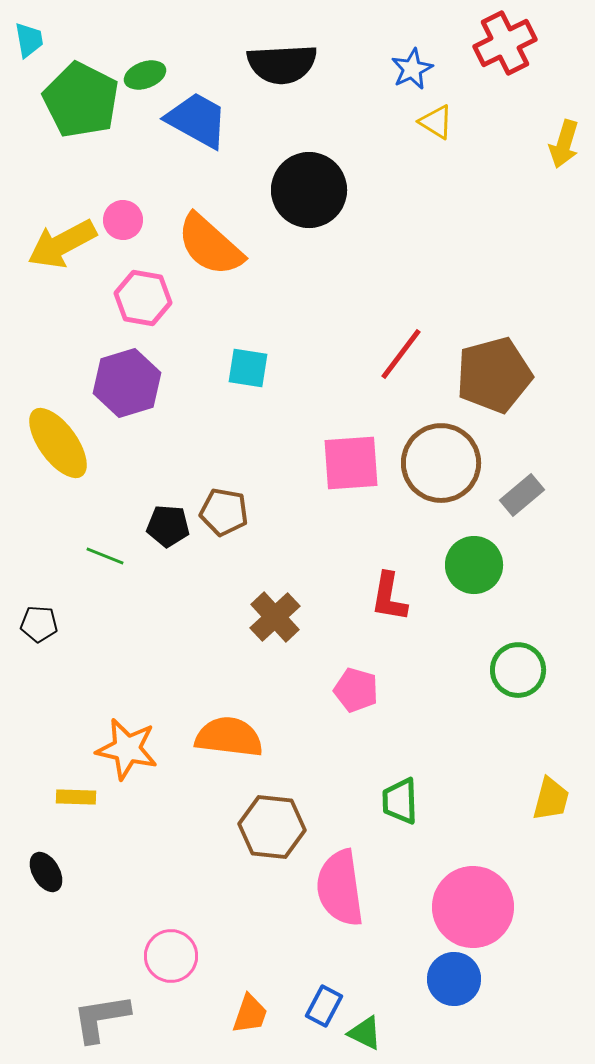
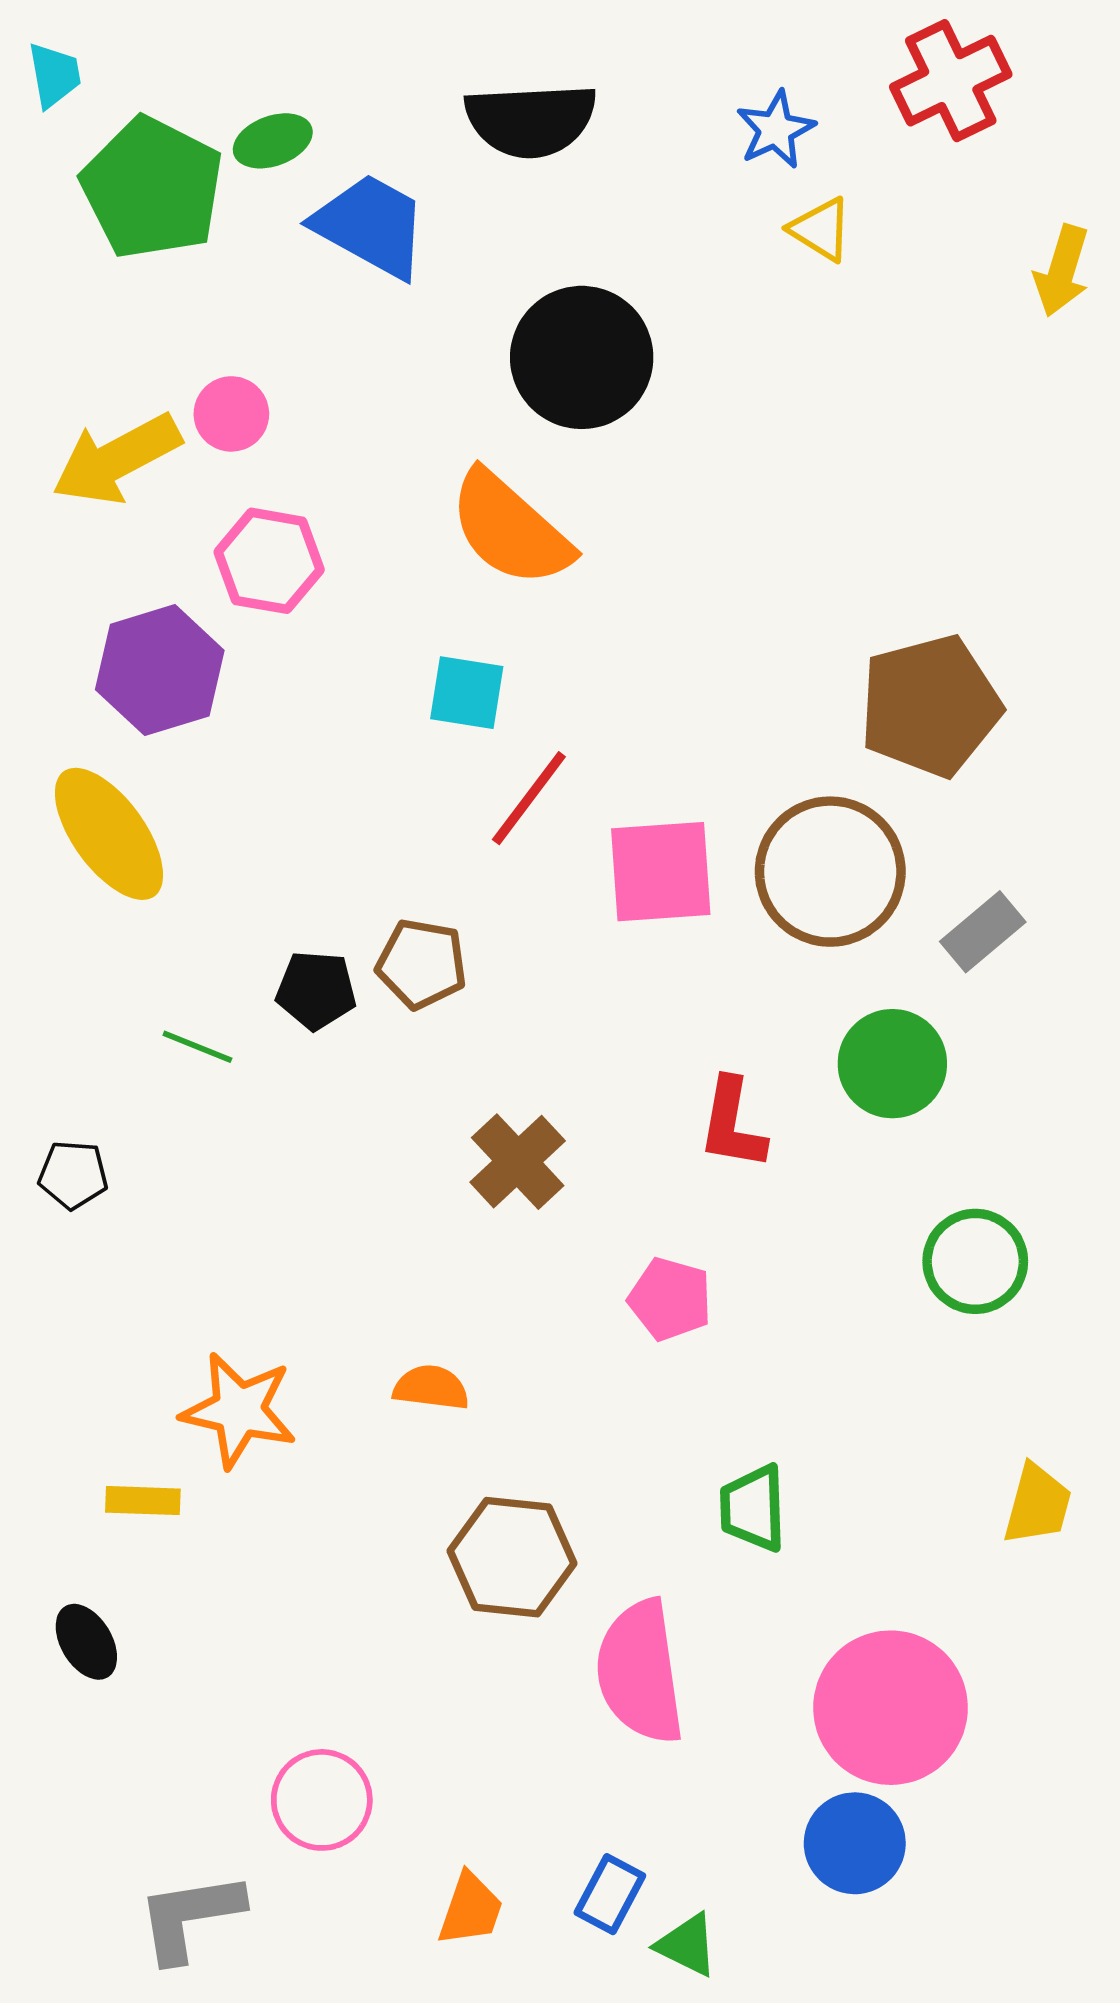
orange semicircle: (210, 245) -> (510, 529), moved
red line: (401, 354) -> (529, 798), moved
purple hexagon: (127, 383) -> (160, 670), moved
orange semicircle: (229, 737) -> (431, 1388), size x0.6

